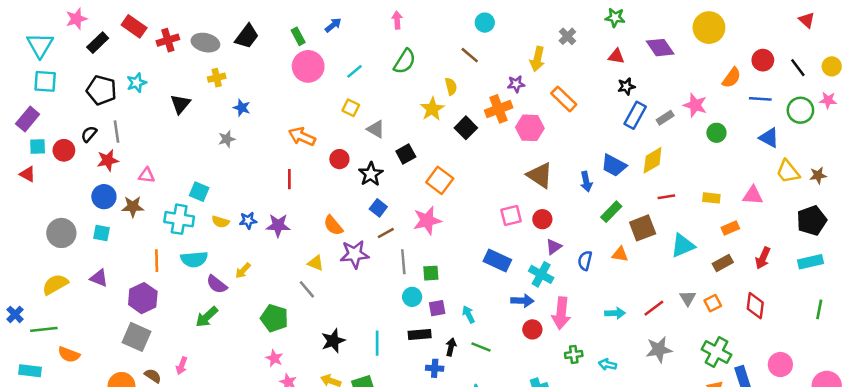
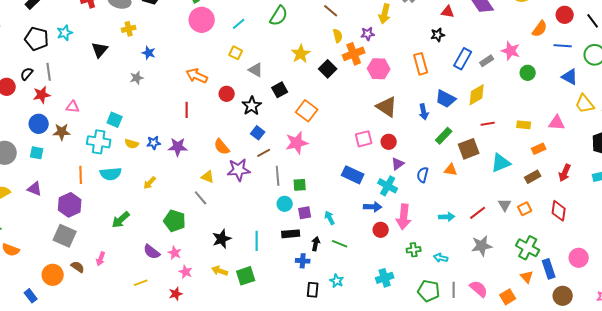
yellow semicircle: (451, 86) -> (338, 36), moved
black star: (626, 86) -> (438, 35), moved
orange rectangle: (564, 99) -> (421, 64), moved, turned 30
purple semicircle: (217, 284) -> (152, 252), moved

